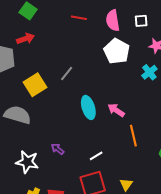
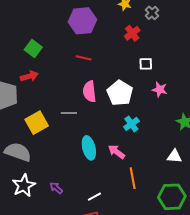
pink semicircle: (113, 20) -> (89, 91), moved
cyan cross: (149, 72) -> (131, 124), moved
gray line: (67, 74) -> (69, 113), turned 49
white star: (27, 162) -> (24, 186), moved, turned 30

